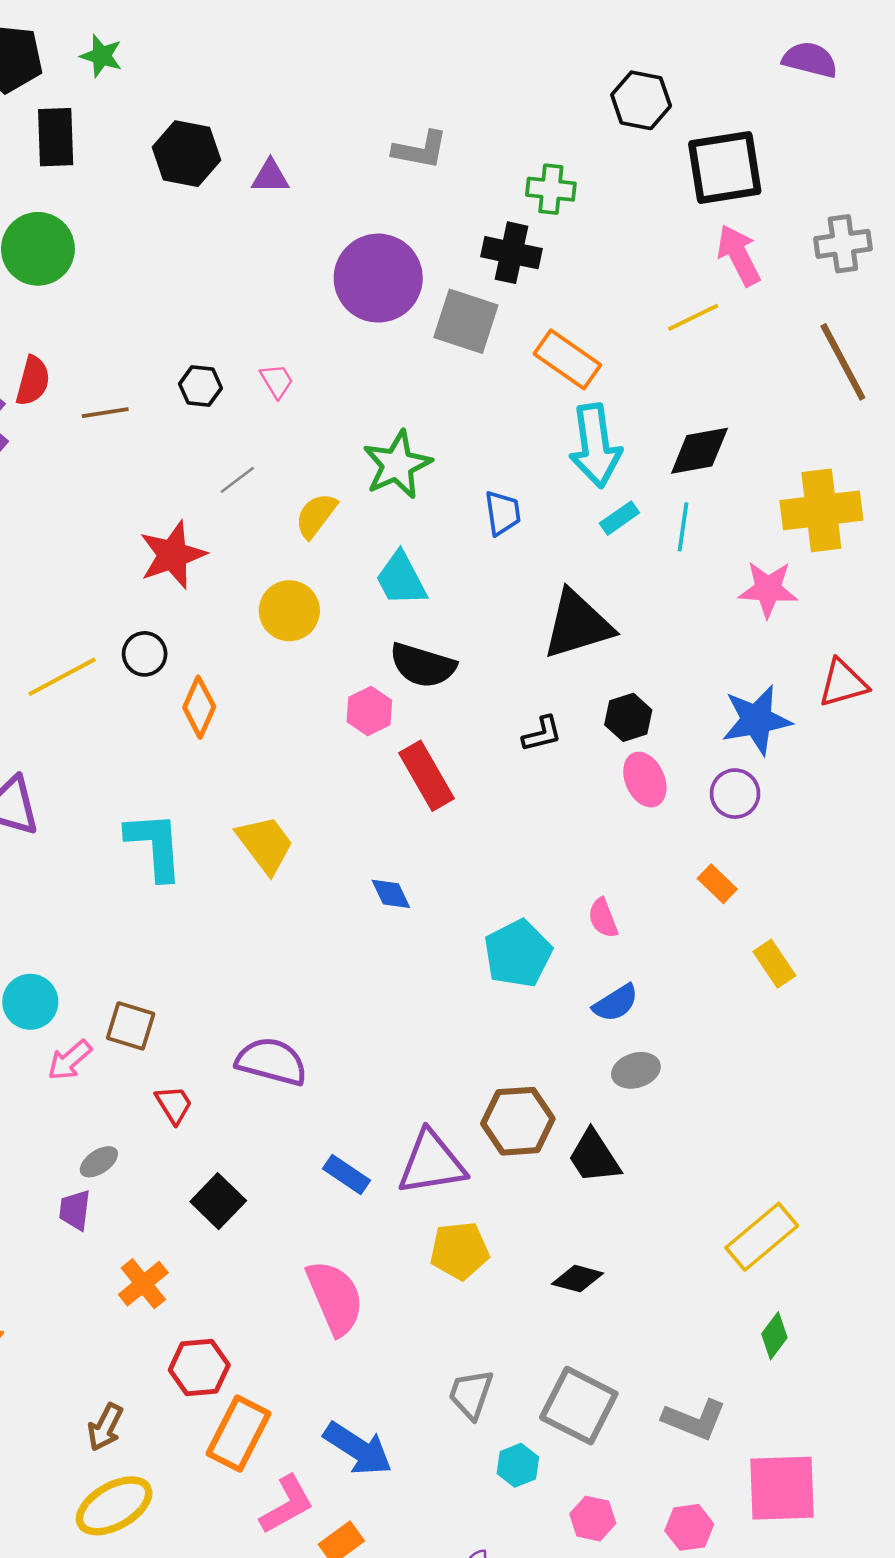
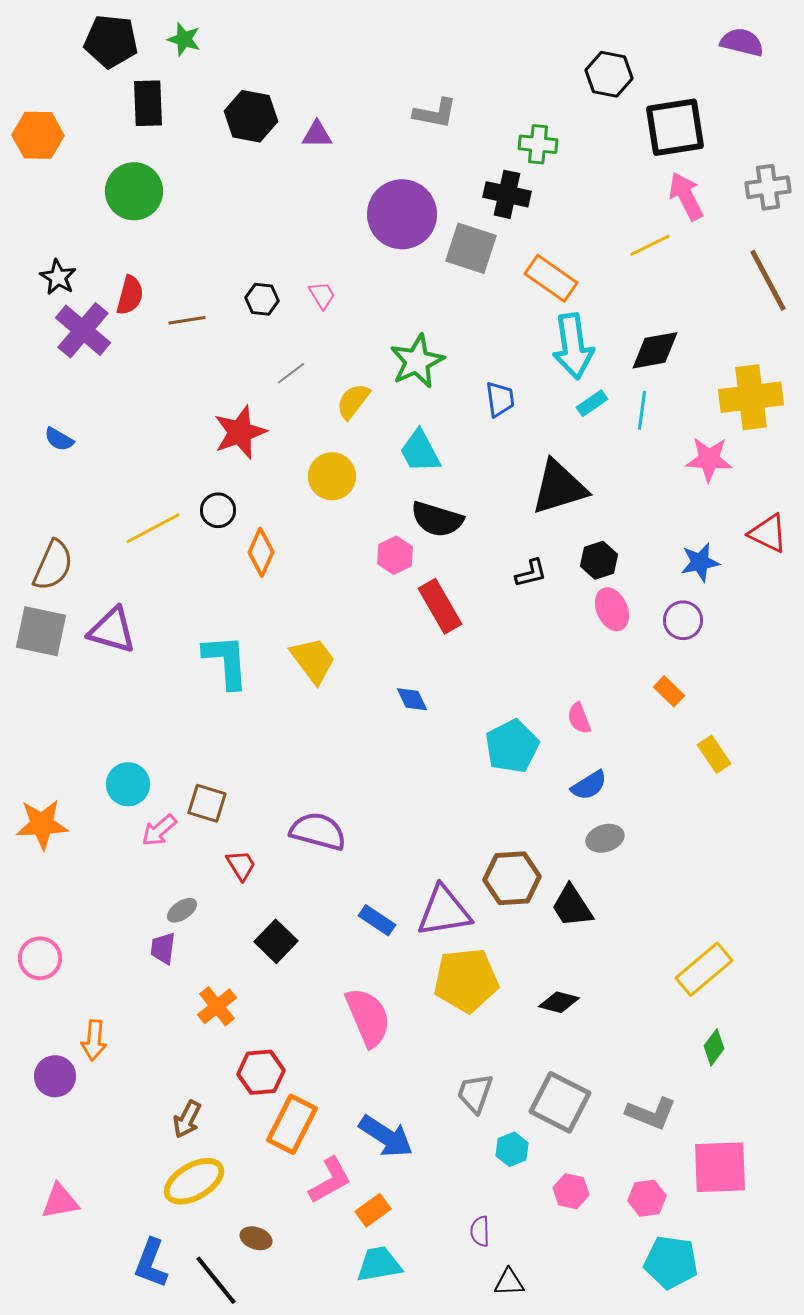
red triangle: (843, 683) -> (768, 533), turned 42
blue star: (757, 720) -> (700, 562), size x0.7
yellow pentagon: (459, 1251) -> (466, 980), size x1.4

